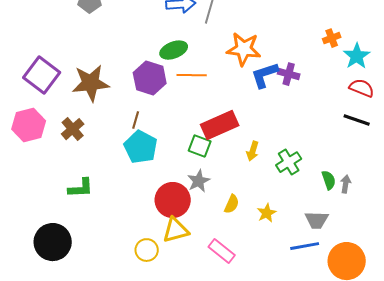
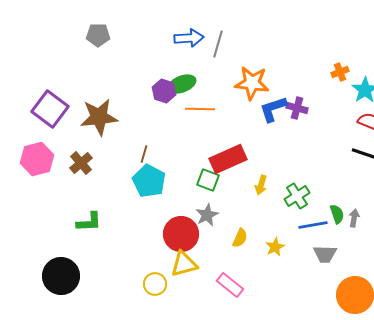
purple hexagon: (150, 78) -> (164, 91), moved, size x0.7
blue line: (305, 246) -> (313, 225), moved

